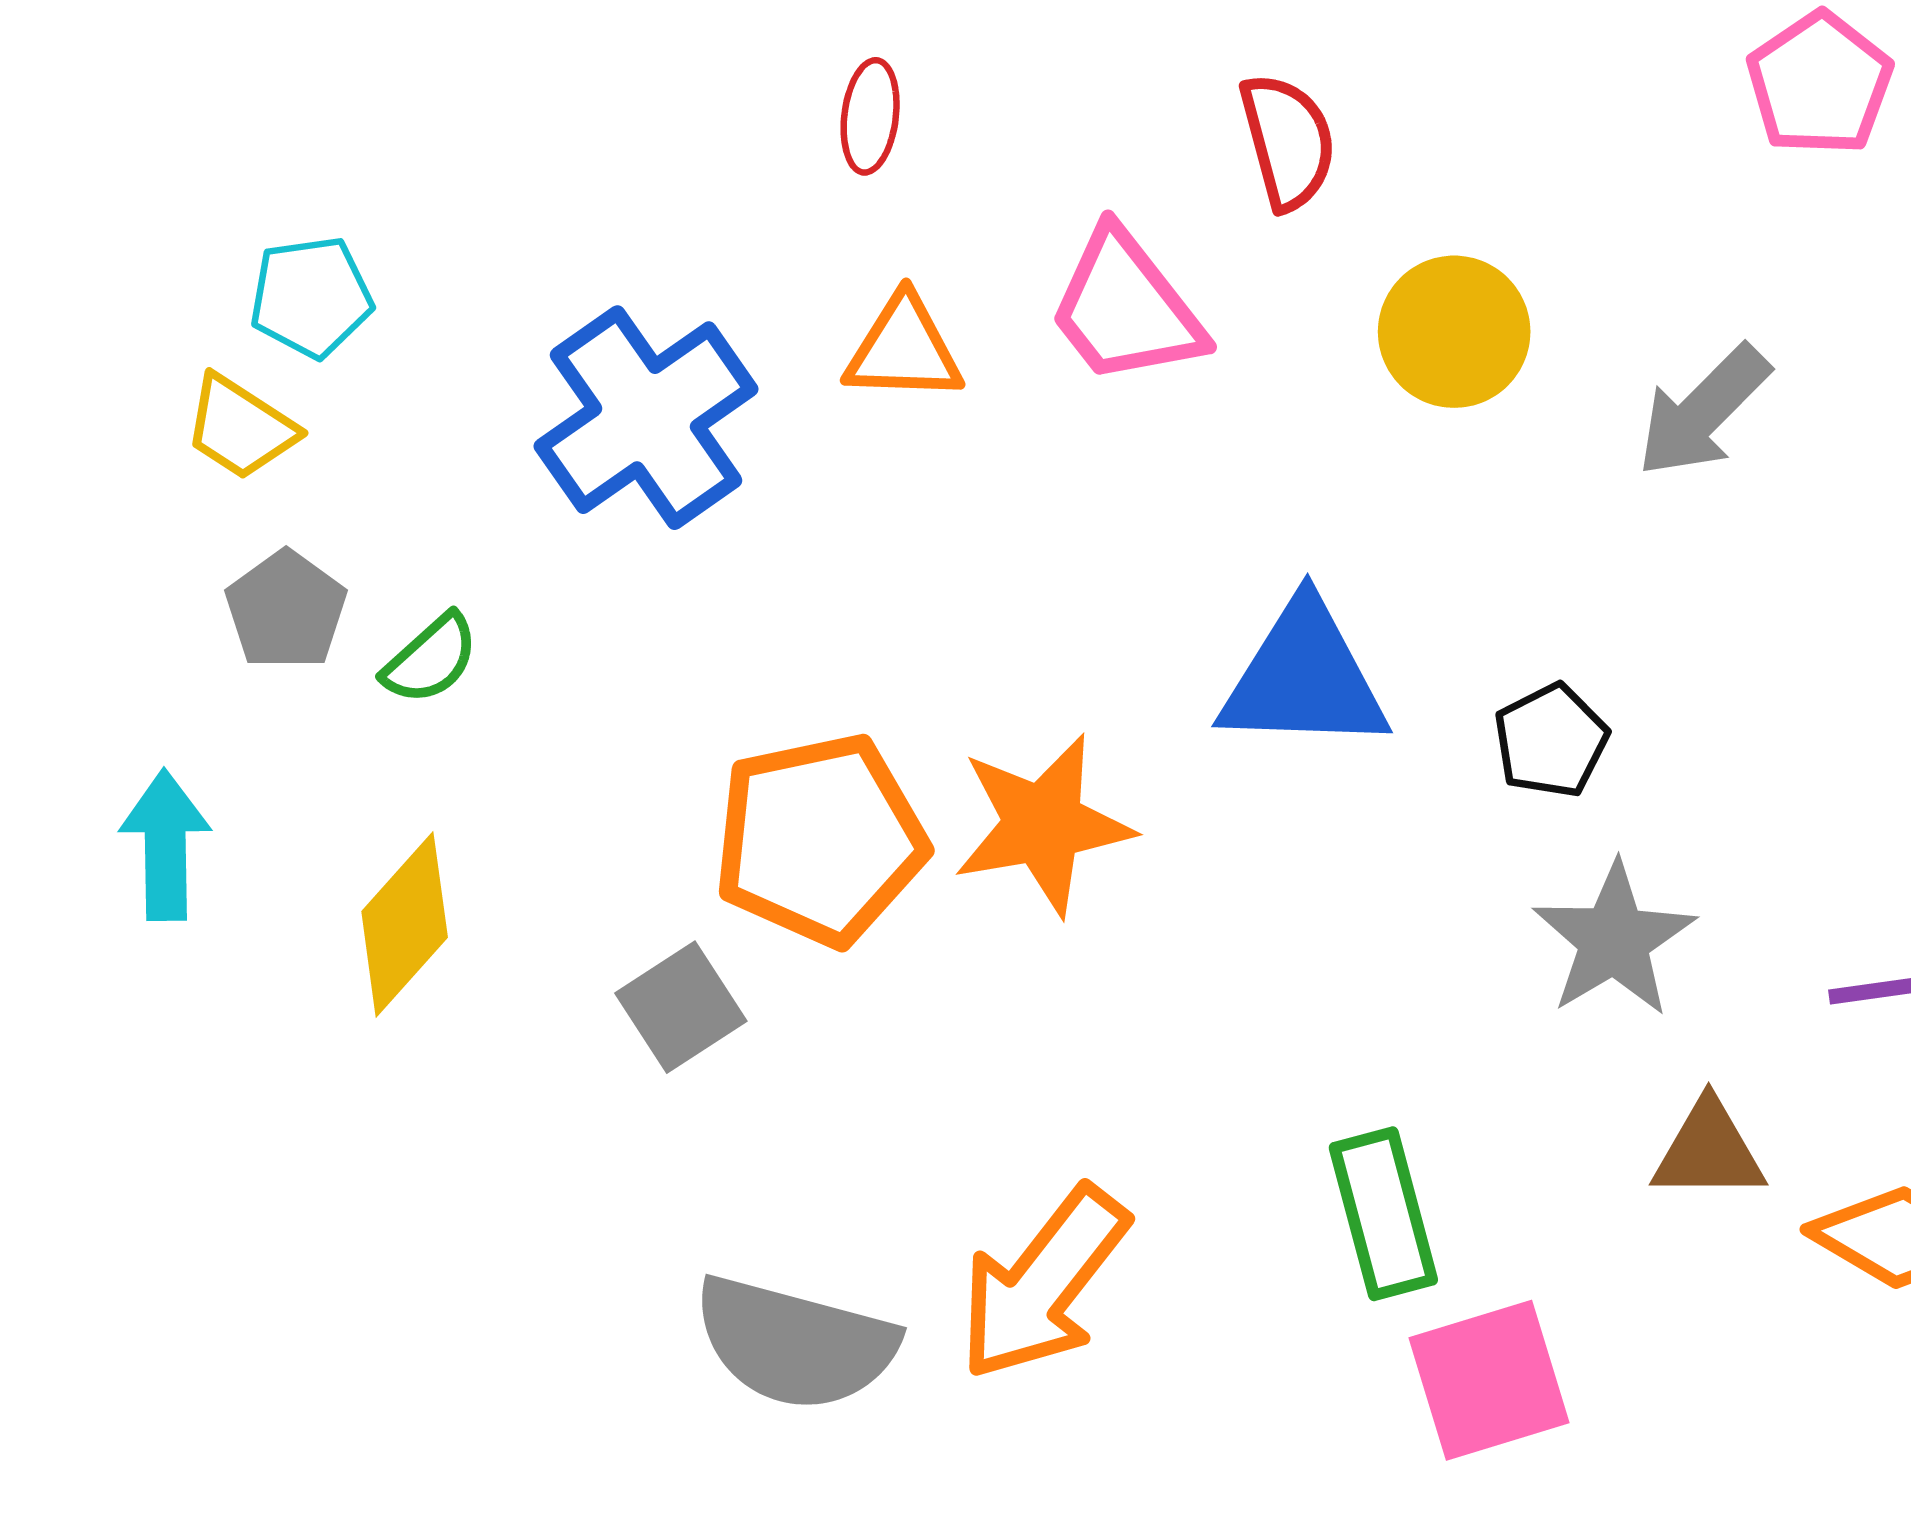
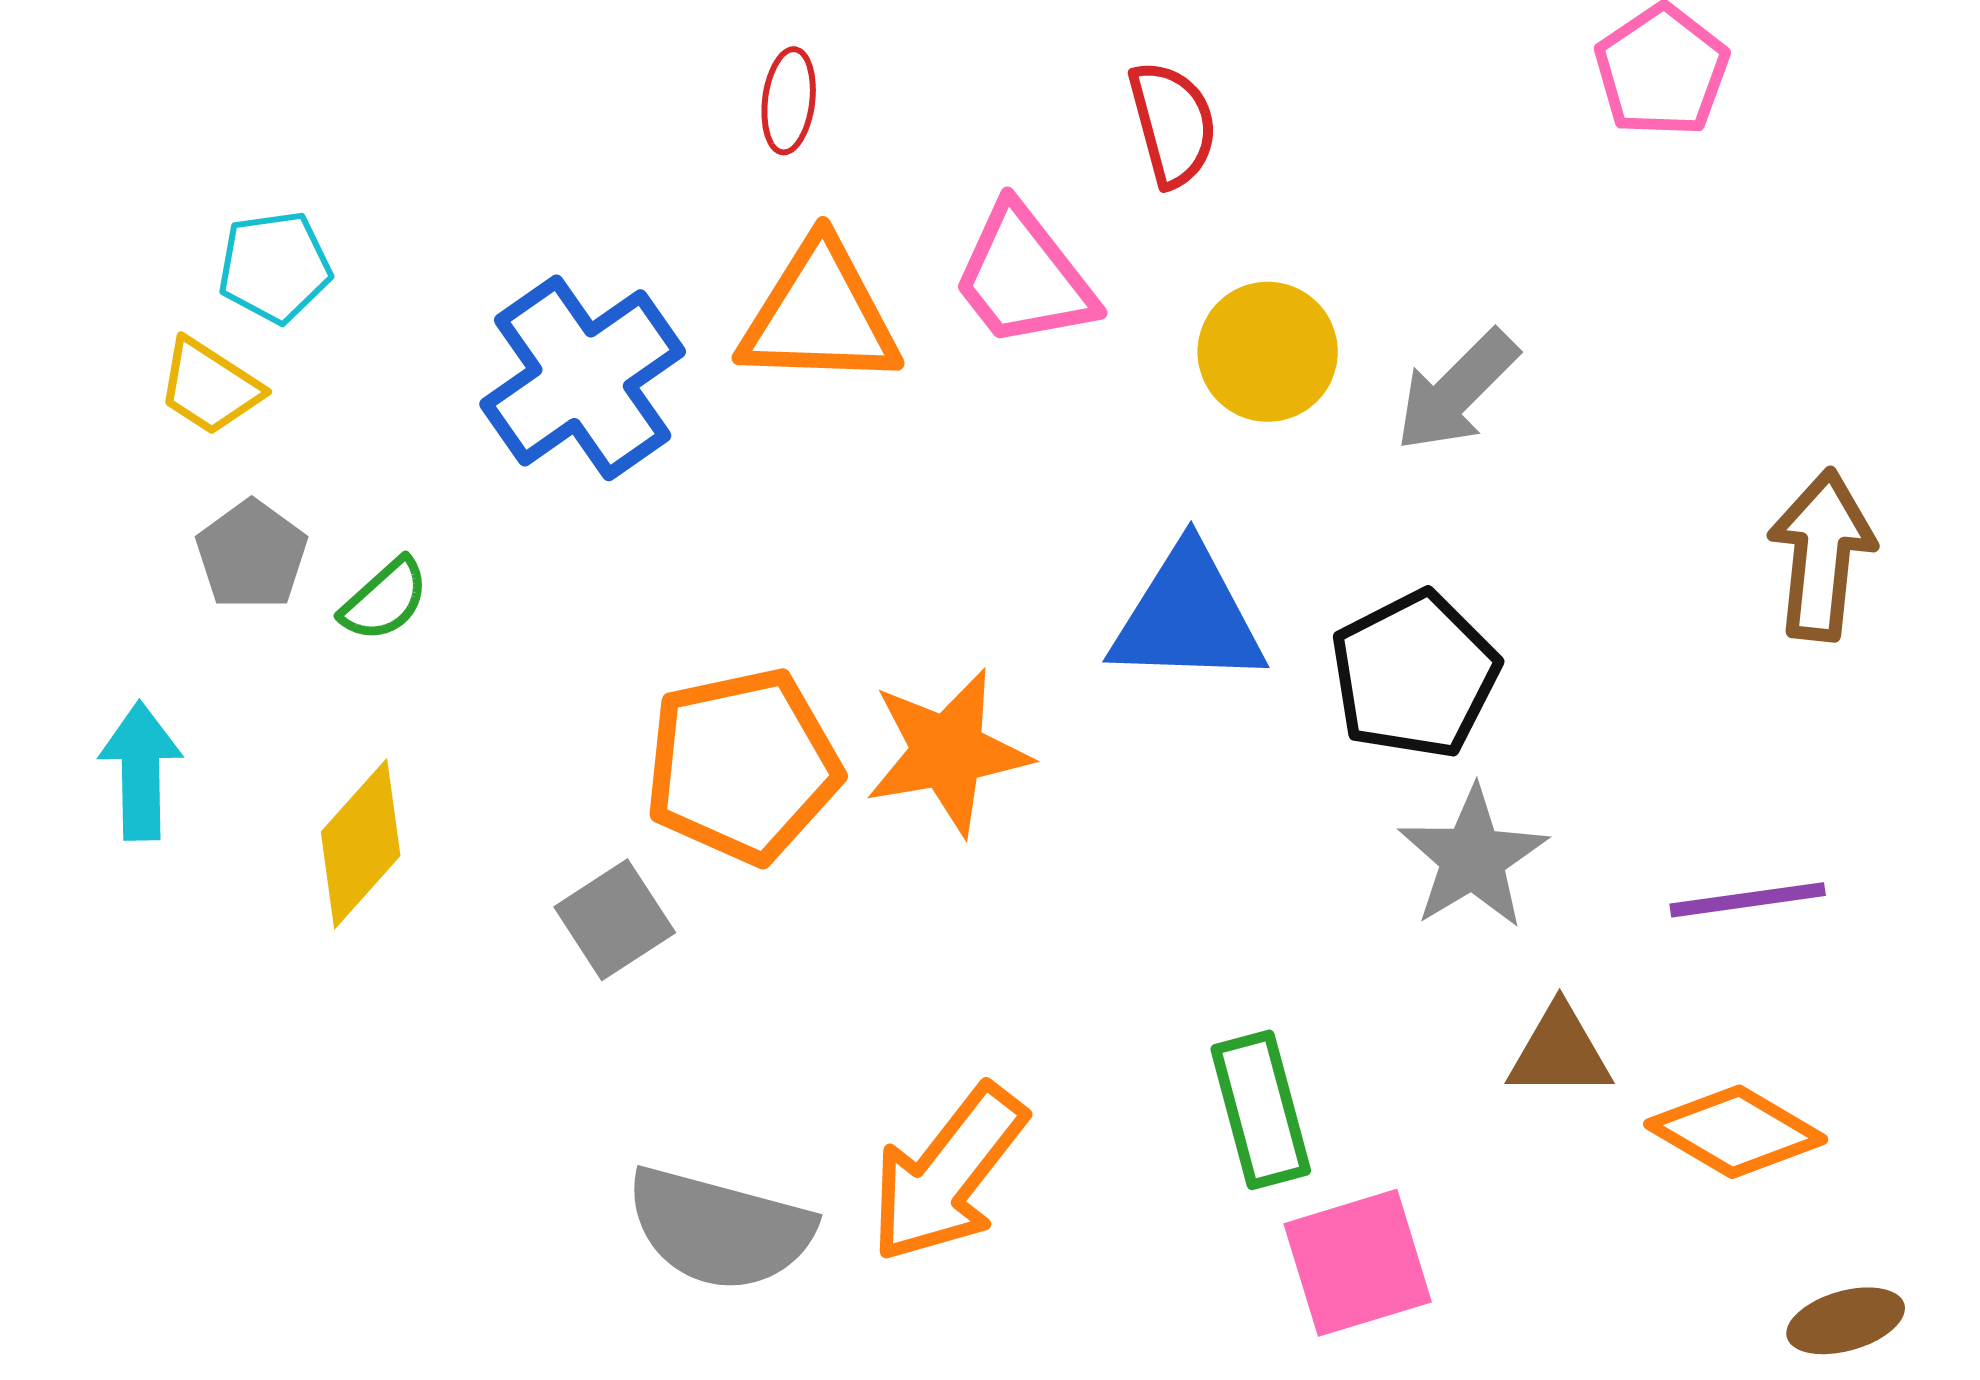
yellow circle: (1454, 332) -> (1268, 352), moved
orange triangle: (904, 349) -> (820, 315), size x1.5
gray arrow: (1703, 411) -> (1457, 391), moved
black pentagon: (1551, 741) -> (1415, 675), size x1.6

